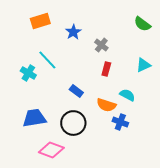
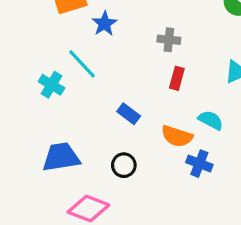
blue star: (73, 32) -> (105, 24), moved
gray cross: (101, 45) -> (169, 40), turned -32
black circle: (73, 123) -> (124, 165), size x0.6

